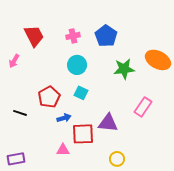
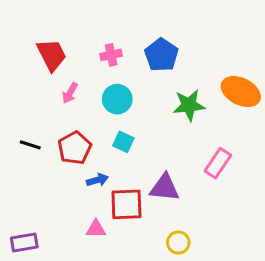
pink arrow: (14, 61) -> (70, 93), moved
black line: (20, 113) -> (30, 145), moved

